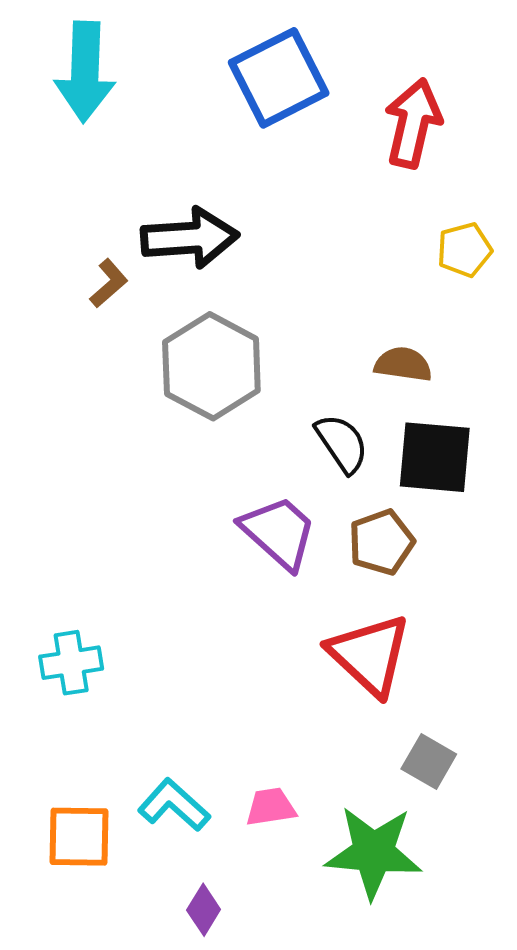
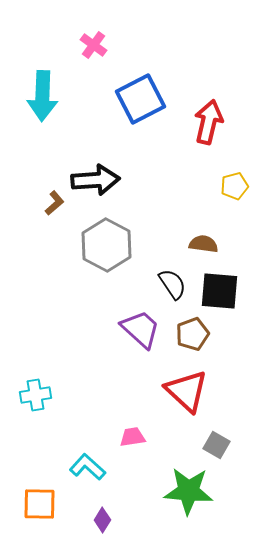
pink trapezoid: (271, 807) -> (132, 437), moved
orange square: (79, 837) -> (39, 504), moved

